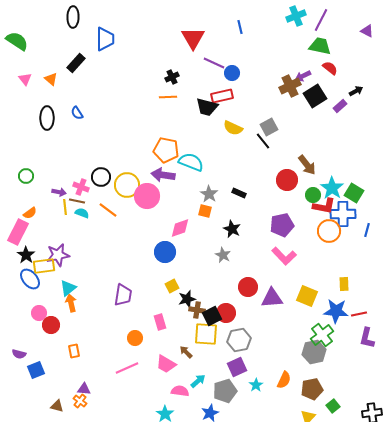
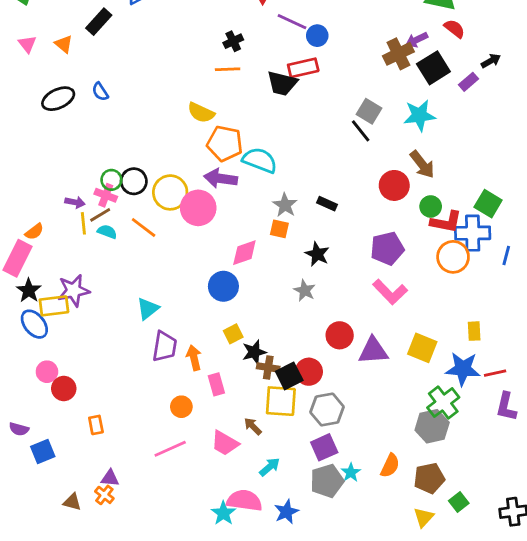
black ellipse: (47, 118) -> (58, 99), turned 65
gray square: (269, 127) -> (369, 111), turned -30
yellow semicircle: (233, 128) -> (201, 113), moved
green circle: (26, 176) -> (111, 180), moved
cyan star: (332, 188) -> (419, 115), moved, turned 30
brown line: (77, 201) -> (100, 215), turned -42
cyan triangle: (68, 288) -> (148, 309), moved
orange arrow: (71, 303) -> (194, 358), moved
pink semicircle: (180, 391) -> (244, 501), moved, size x1.4
gray pentagon: (225, 391) -> (327, 481), moved

